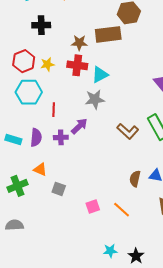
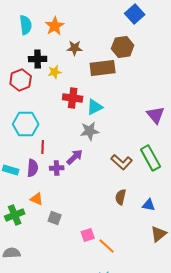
brown star: (79, 43) -> (75, 48), moved
red hexagon: (24, 61) -> (21, 80), moved
yellow star: (47, 64) -> (55, 72), moved
red line: (54, 110) -> (43, 147), moved
brown semicircle: (135, 179) -> (121, 197), moved
orange line: (122, 210) -> (107, 246), moved

